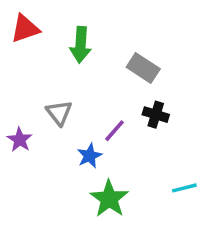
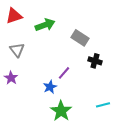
green arrow: (81, 45) -> (45, 25), turned -114
gray triangle: (59, 113) -> (17, 50), moved
black cross: (156, 115) -> (95, 61), moved

